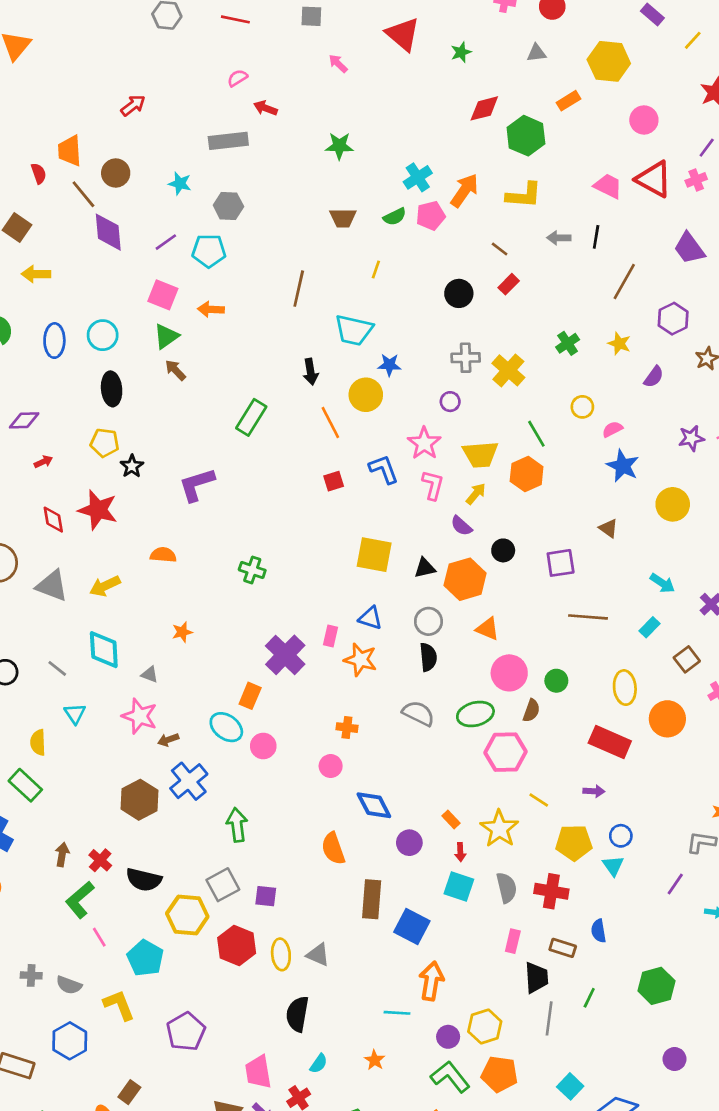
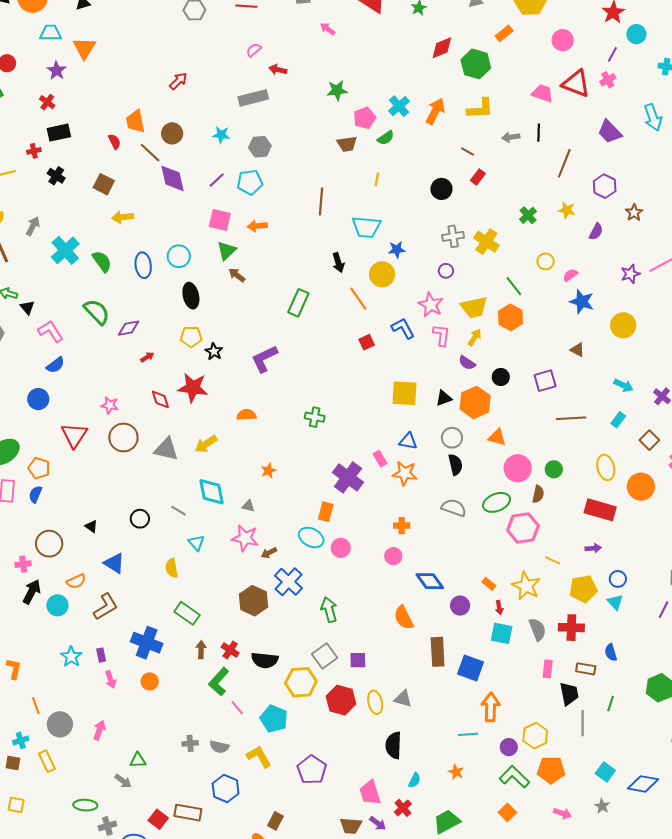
pink pentagon: (431, 216) -> (365, 118), moved
pink rectangle: (330, 636) -> (380, 459), turned -35
green rectangle: (25, 785) -> (187, 613), moved

